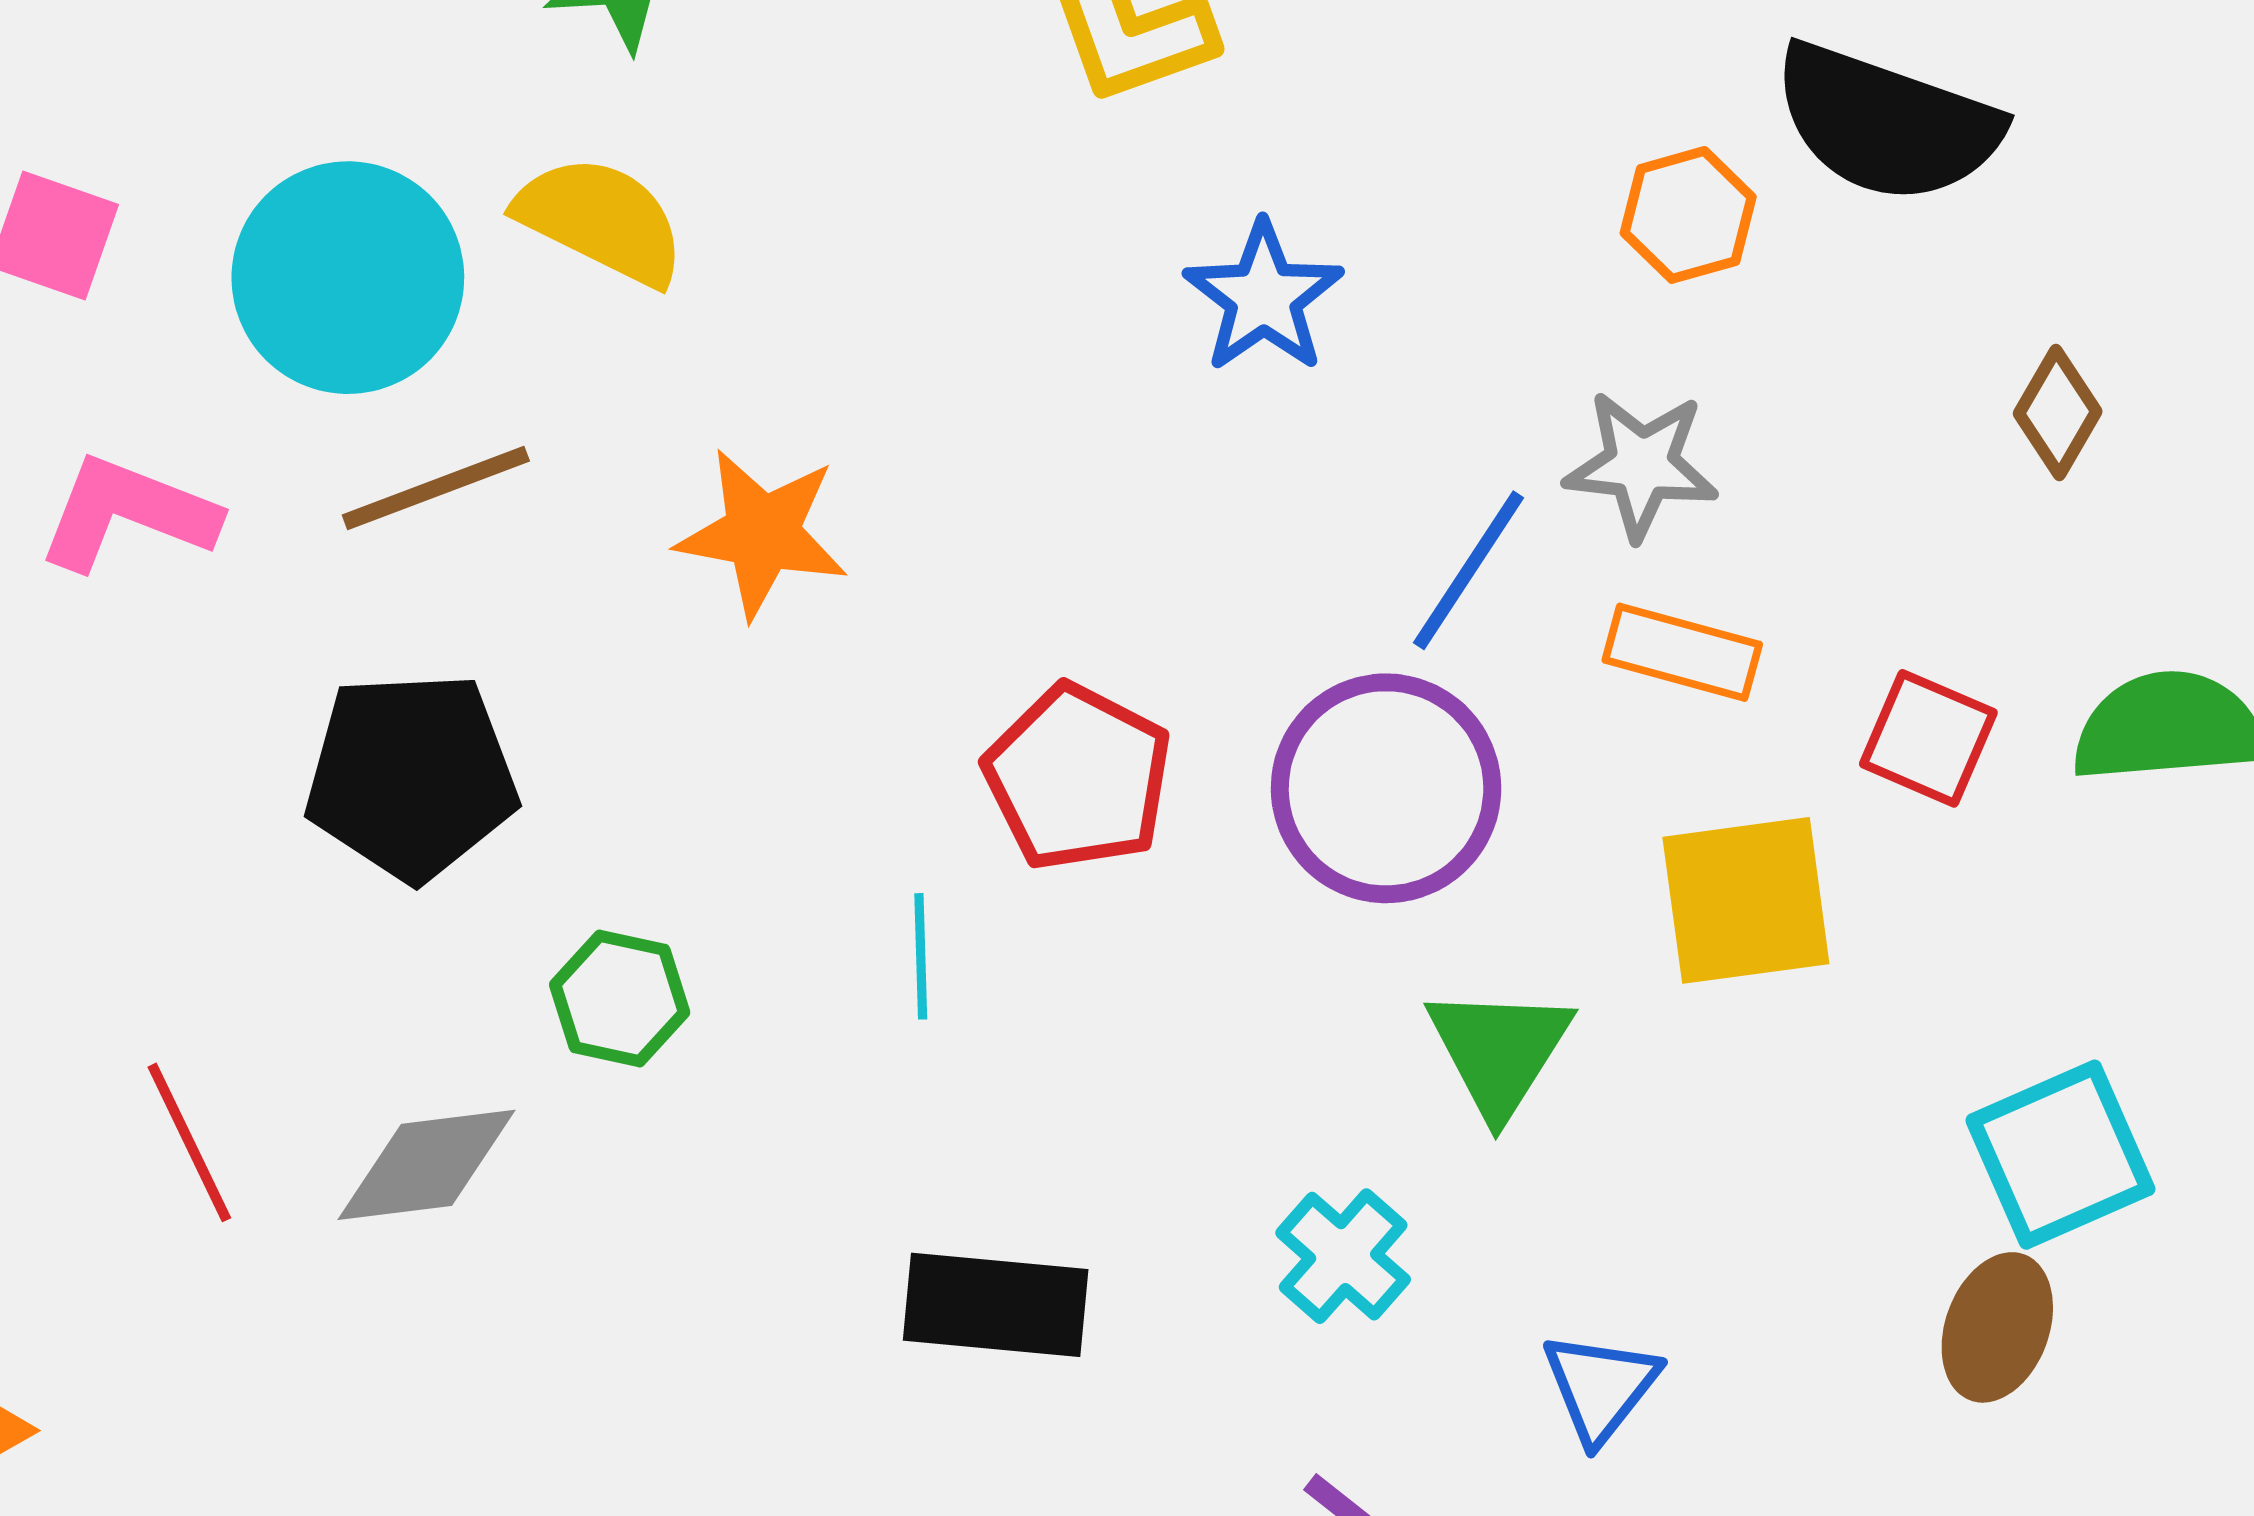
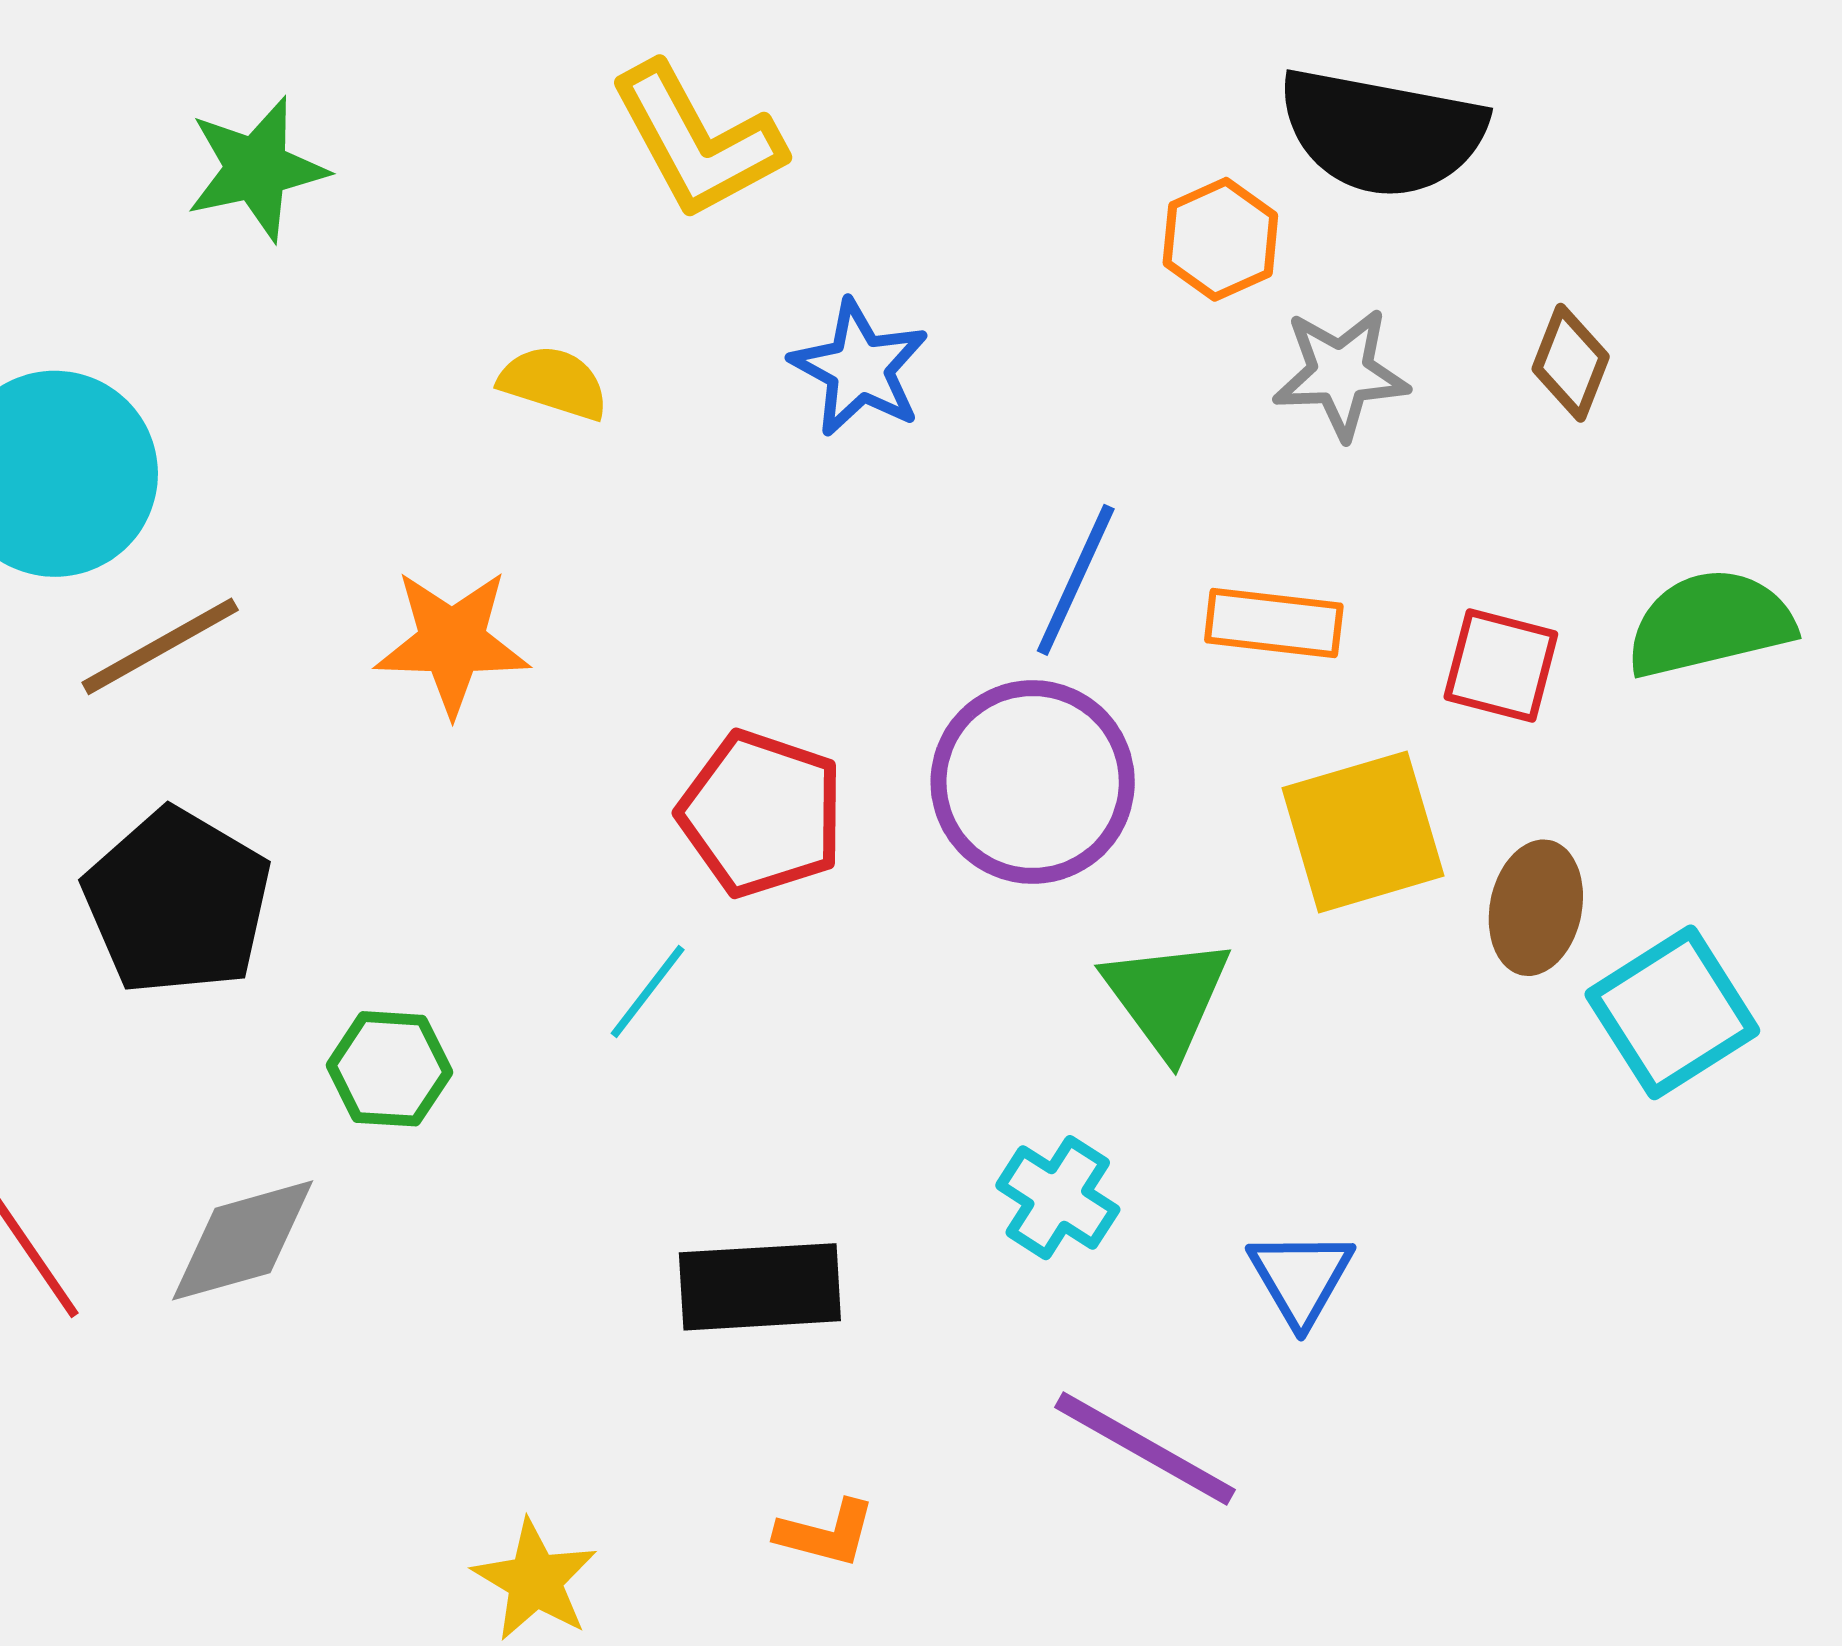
yellow semicircle: (601, 220) -> (554, 383), moved, size x0.7
gray star: (1641, 465) -> (1341, 373), moved
black pentagon: (411, 776) -> (177, 902), turned -30
cyan line: (921, 956) -> (648, 991), turned 48
brown ellipse: (1997, 1327) -> (1536, 908), moved

